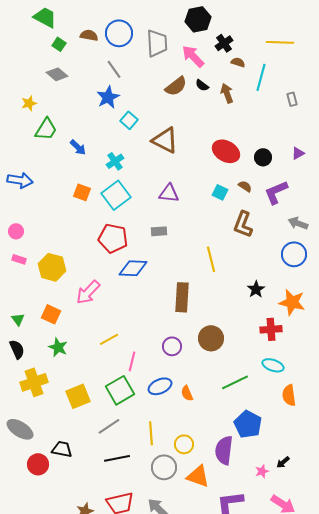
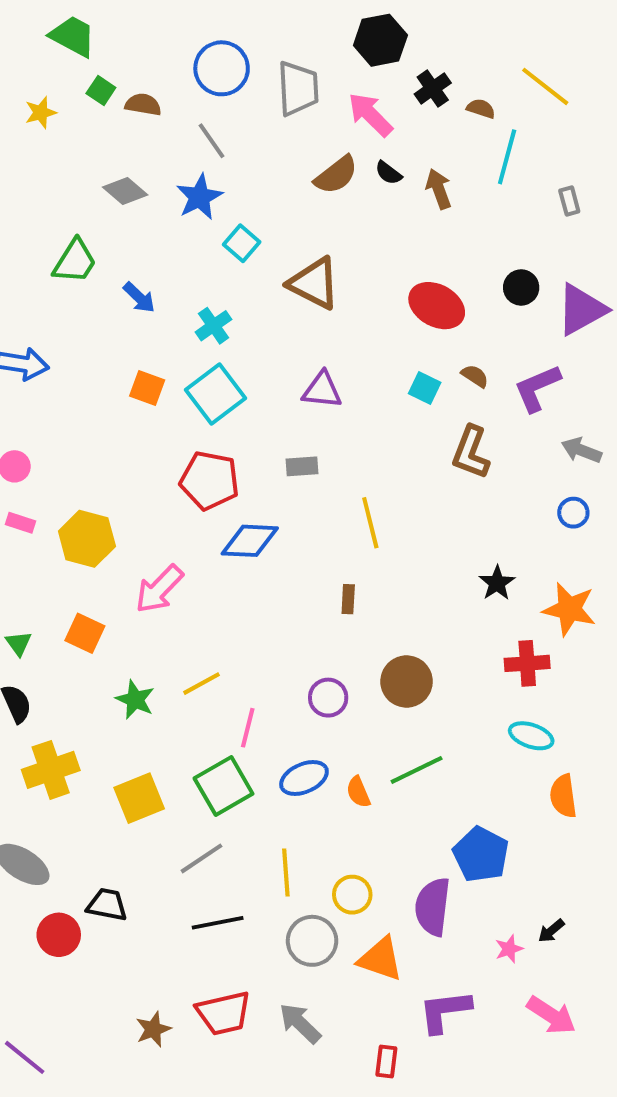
brown semicircle: (89, 35) -> (143, 105), moved
yellow line: (280, 42) -> (545, 86), turned 36
brown semicircle: (238, 62) -> (481, 109), moved
gray diamond: (57, 74) -> (125, 191), moved
yellow star: (29, 103) -> (41, 113), moved
purple triangle: (298, 153) -> (581, 310), size x2.0
black circle: (263, 157) -> (521, 287), moved
blue circle: (294, 254) -> (573, 513), size x0.6
yellow line: (211, 259) -> (370, 523), moved
brown rectangle: (182, 297) -> (348, 599), size x0.5
green star: (58, 347) -> (135, 700), moved
green line: (235, 382) -> (417, 770), moved

